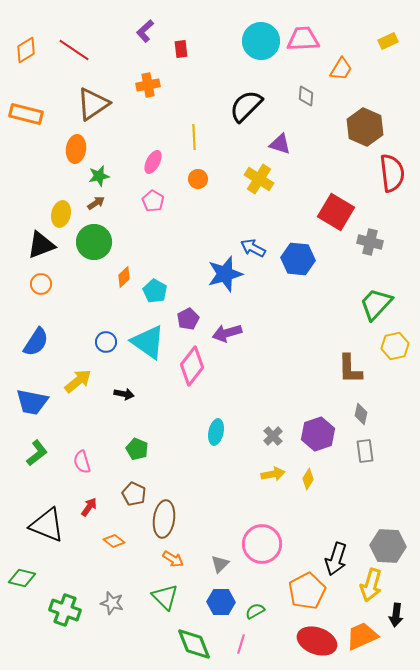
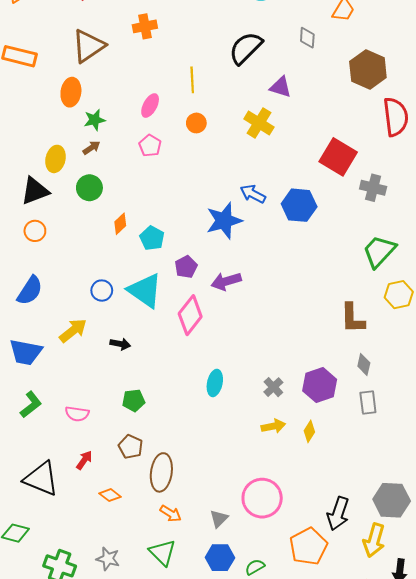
green circle: (94, 242) -> (89, 188), size x0.7
green pentagon: (137, 449) -> (134, 400), turned -30
pink semicircle: (82, 462) -> (77, 414), turned -65

